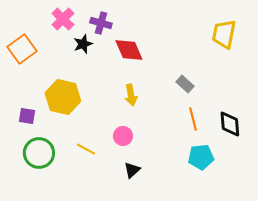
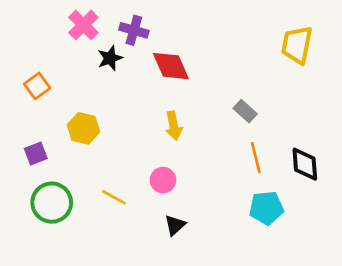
orange square: (22, 49) -> (37, 86), moved, size x0.7
yellow hexagon: (63, 97) -> (83, 128), size x0.7
purple square: (27, 116) -> (36, 154), turned -30

